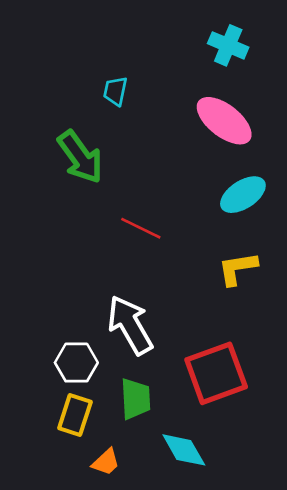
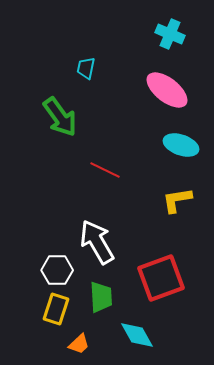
cyan ellipse: (243, 195) -> (181, 145), turned 52

